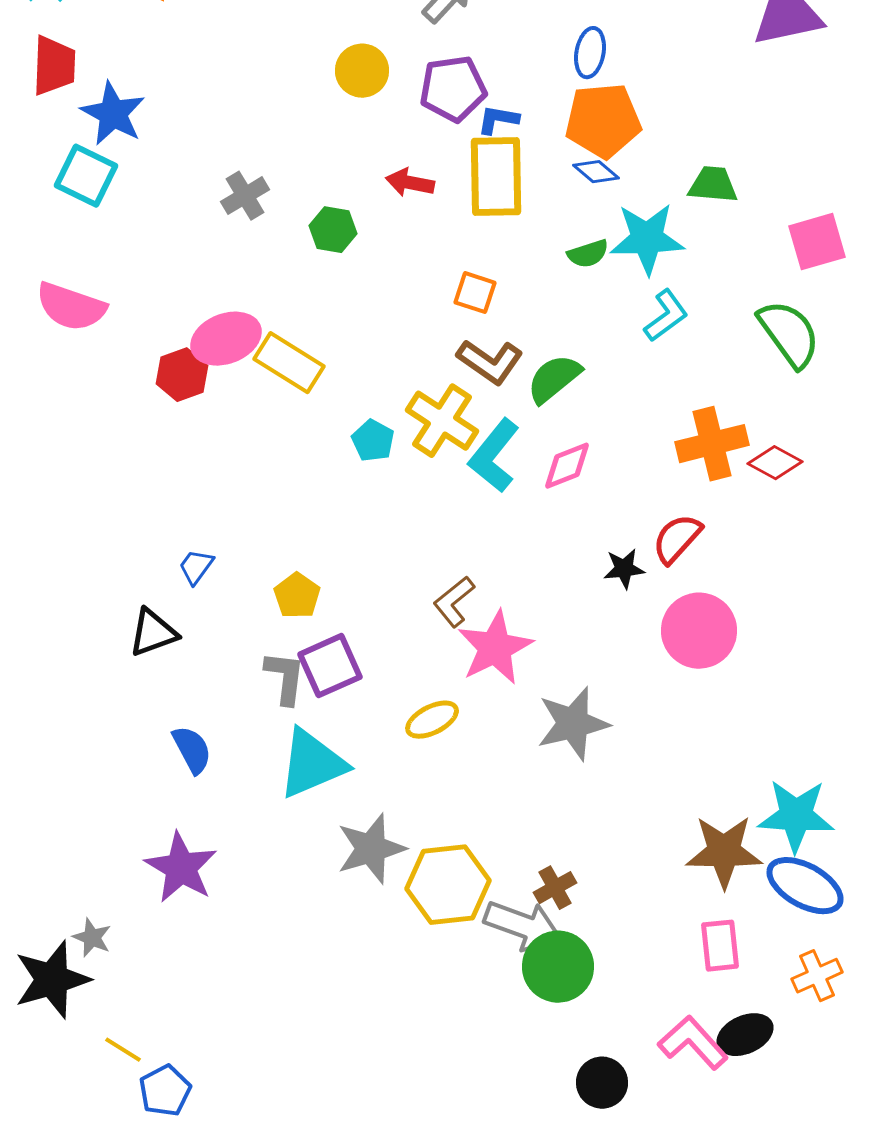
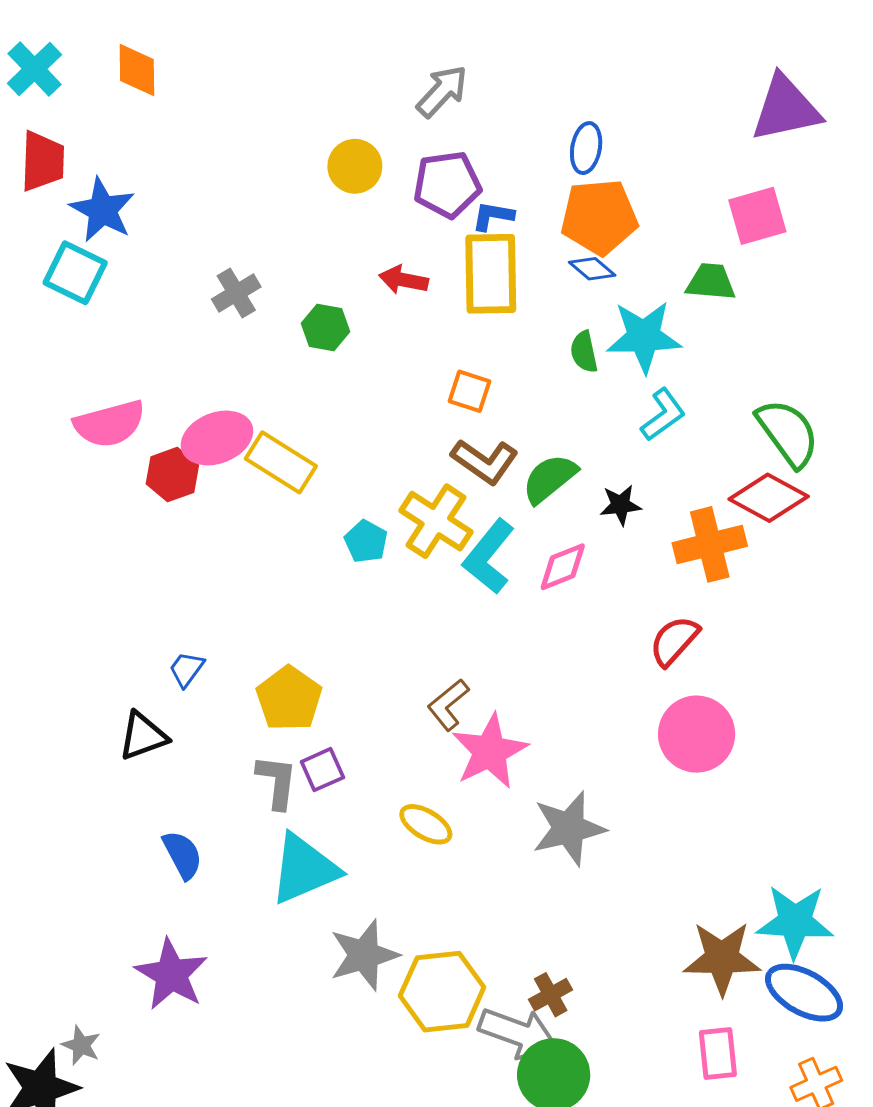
pink square: (817, 242) -> (757, 216), moved
green semicircle: (588, 254) -> (584, 352), turned 96
pink semicircle: (71, 307) -> (110, 424), moved, turned -34
red diamond: (775, 463) -> (769, 498), moved, size x1.4
black star: (624, 569) -> (621, 505), moved
yellow pentagon: (297, 596) -> (289, 699), size x1.4
purple square: (330, 666) -> (322, 770), size x0.7
yellow ellipse: (432, 720) -> (426, 824), turned 58

